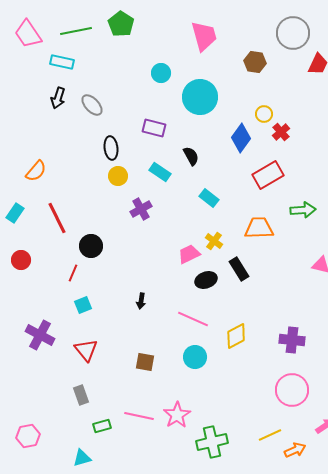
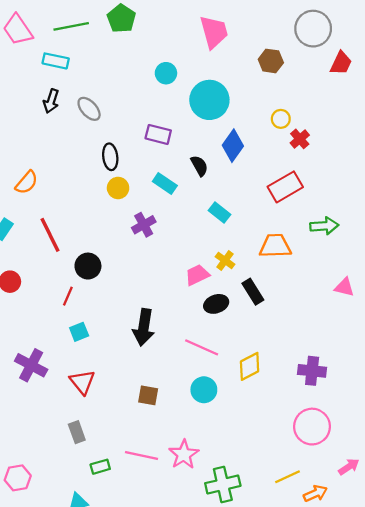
blue diamond: (241, 138) -> (233, 146), moved
black arrow: (141, 301) -> (144, 327), size x2.0

